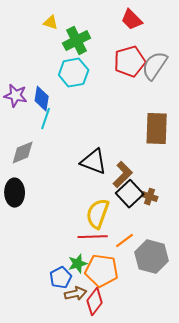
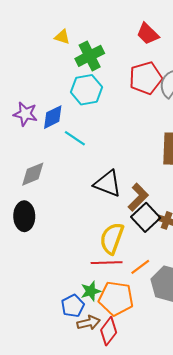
blue diamond: (42, 99) -> (53, 117), turned 55
cyan line: (46, 119) -> (75, 138), moved, turned -75

